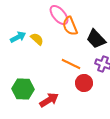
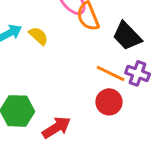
orange line: (71, 64) -> (111, 73), moved

